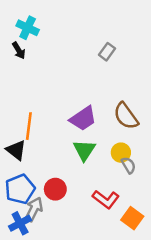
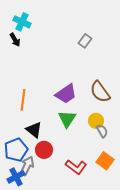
black triangle: (16, 150) -> (34, 130), moved
red L-shape: (106, 199) -> (76, 167), moved
orange square: (132, 218) -> (105, 161), moved

